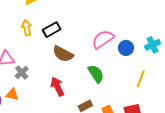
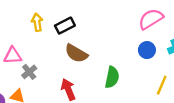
pink semicircle: (103, 39) -> (151, 19), moved
green semicircle: (96, 74) -> (112, 77), turned 42

